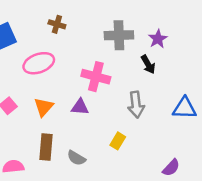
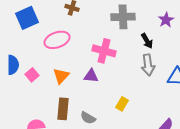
purple star: (158, 39) -> (166, 20), moved
gray arrow: (136, 105) -> (148, 65), moved

